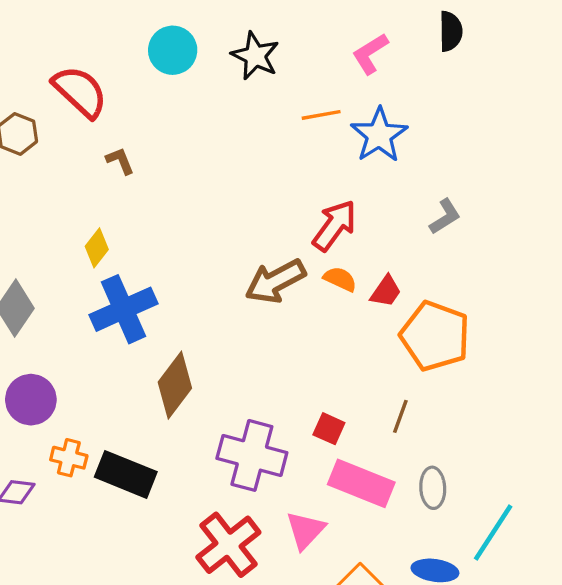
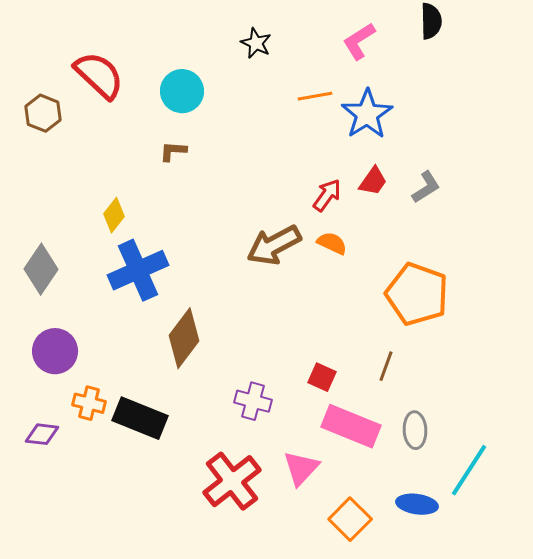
cyan circle: (173, 50) -> (182, 91), moved
black star: (255, 56) -> (256, 43), size x0.7
brown L-shape: (120, 161) -> (173, 151), moved, turned -64
red arrow: (335, 225) -> (327, 195), size x0.7
red trapezoid: (386, 291) -> (373, 181), moved
purple cross: (252, 455) -> (253, 401), size x0.6

